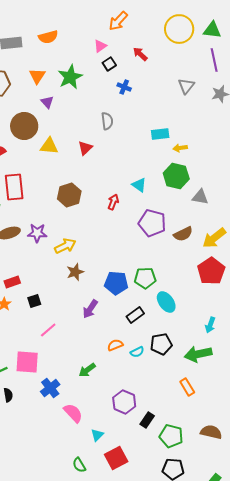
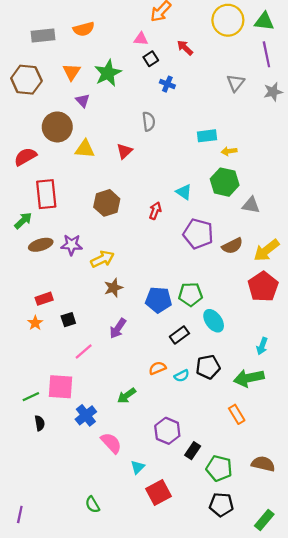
pink triangle: (100, 46) -> (141, 39), turned 40
purple arrow: (90, 309) -> (118, 328), moved
green semicircle: (79, 465) -> (92, 505), moved

